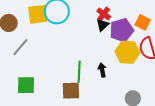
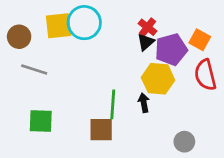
gray line: (20, 47) -> (34, 70), turned 66
yellow hexagon: (127, 52) -> (158, 79), moved

